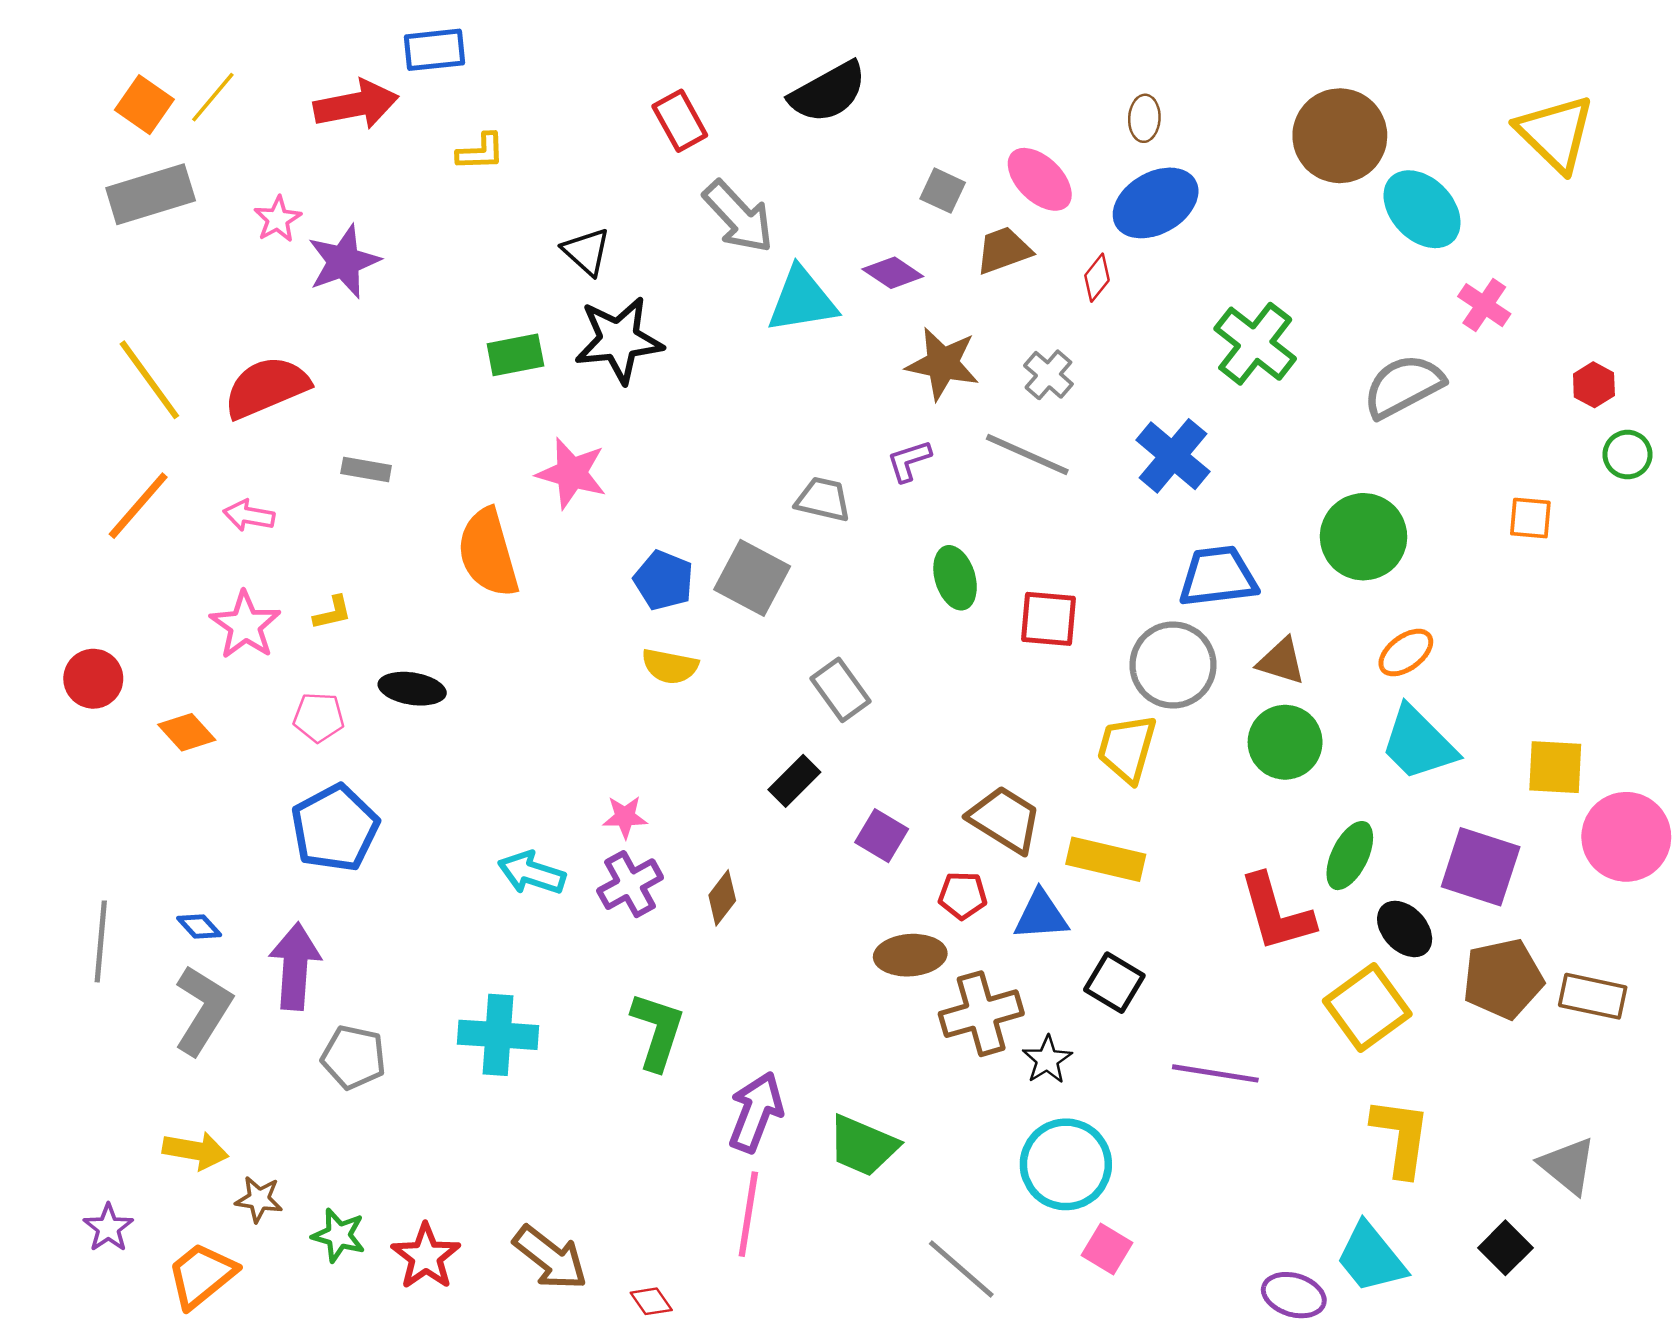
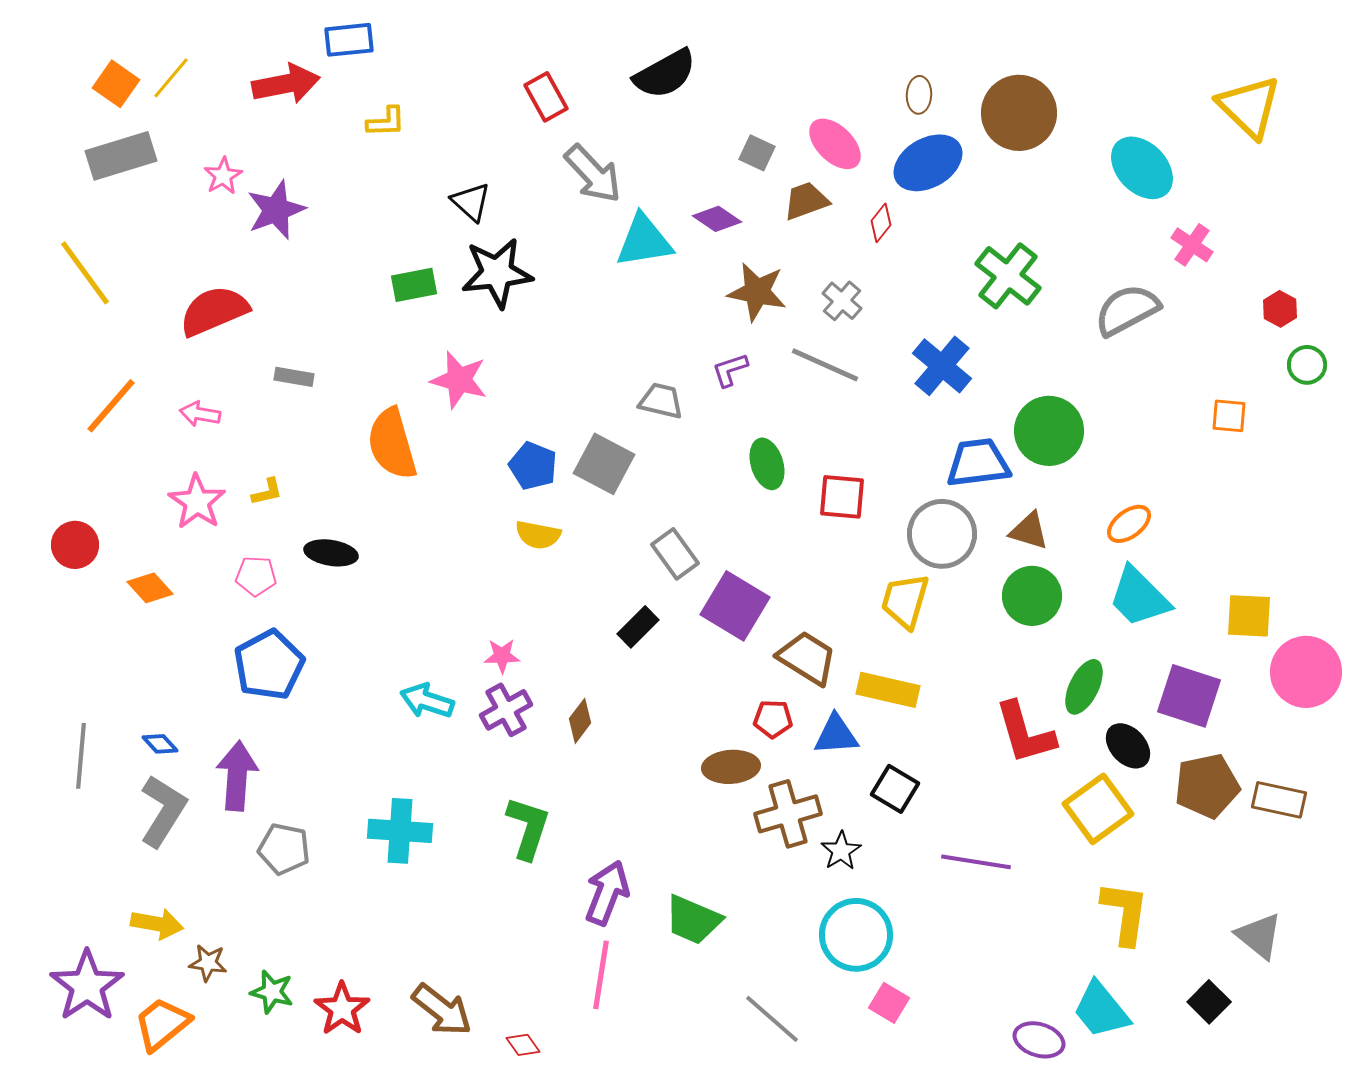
brown circle: (1340, 136) -> (1019, 113), moved
yellow line: (149, 380) -> (85, 273), moved
green circle: (1364, 537) -> (1049, 431), moved
purple square: (882, 836) -> (735, 606), moved, size x1.6
purple star: (108, 1228) -> (87, 986), size x1.8

